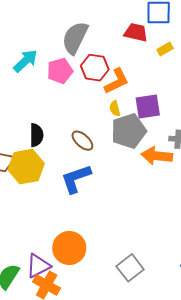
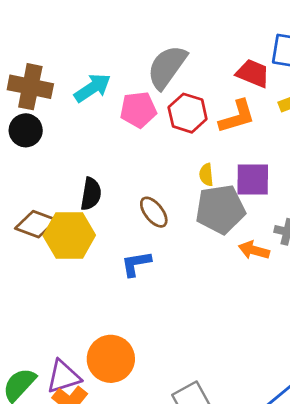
orange L-shape: (117, 81) -> (237, 117), moved
orange arrow: (157, 156) -> (254, 250), size x0.7
blue L-shape: (76, 179) -> (136, 264), size x0.7

